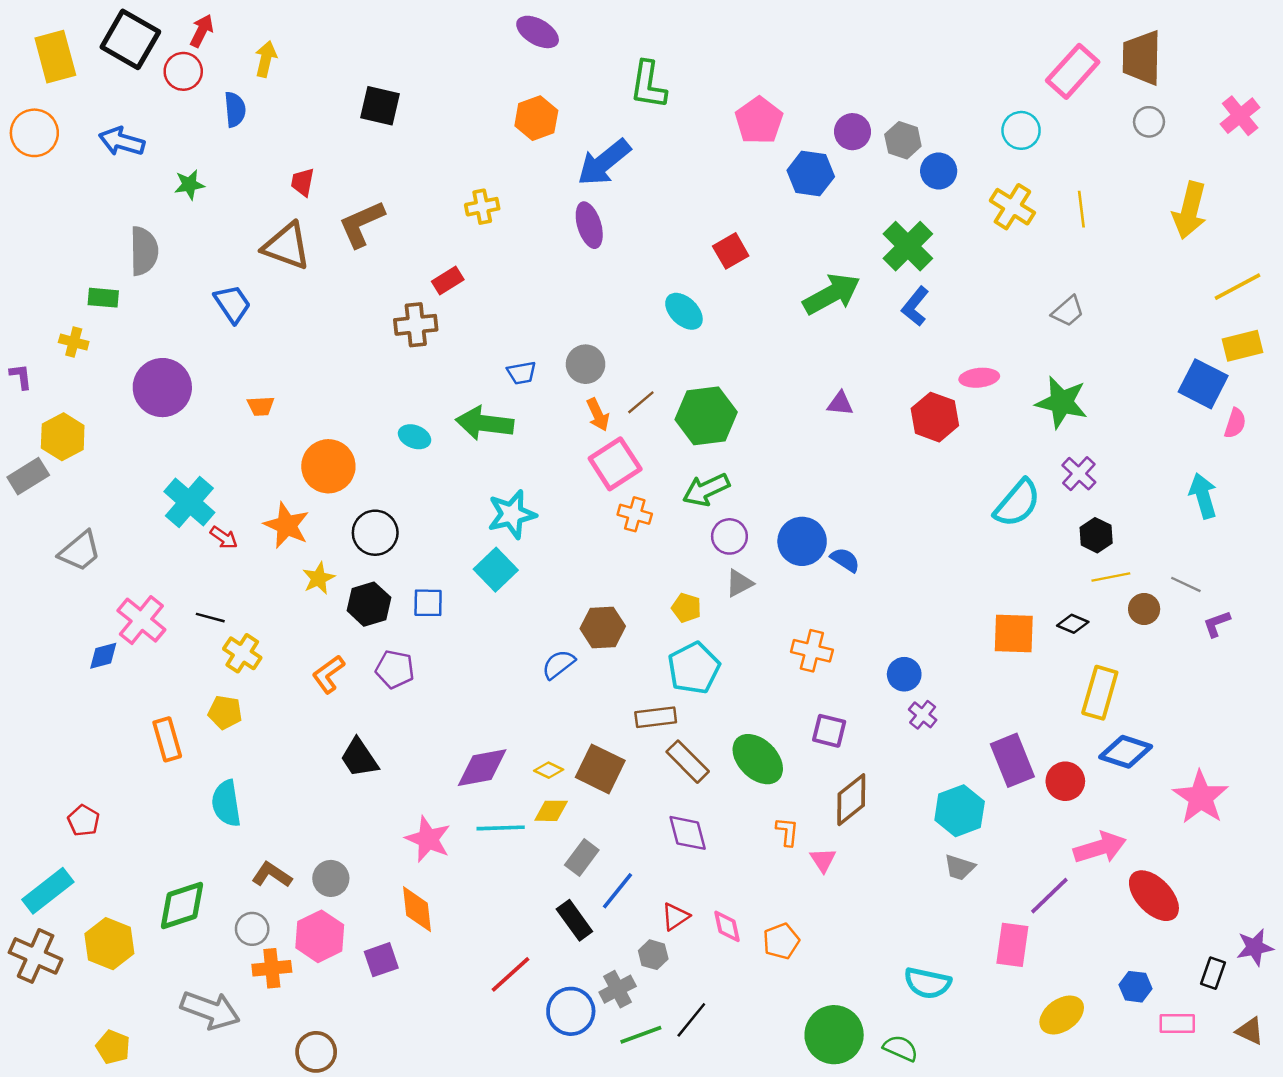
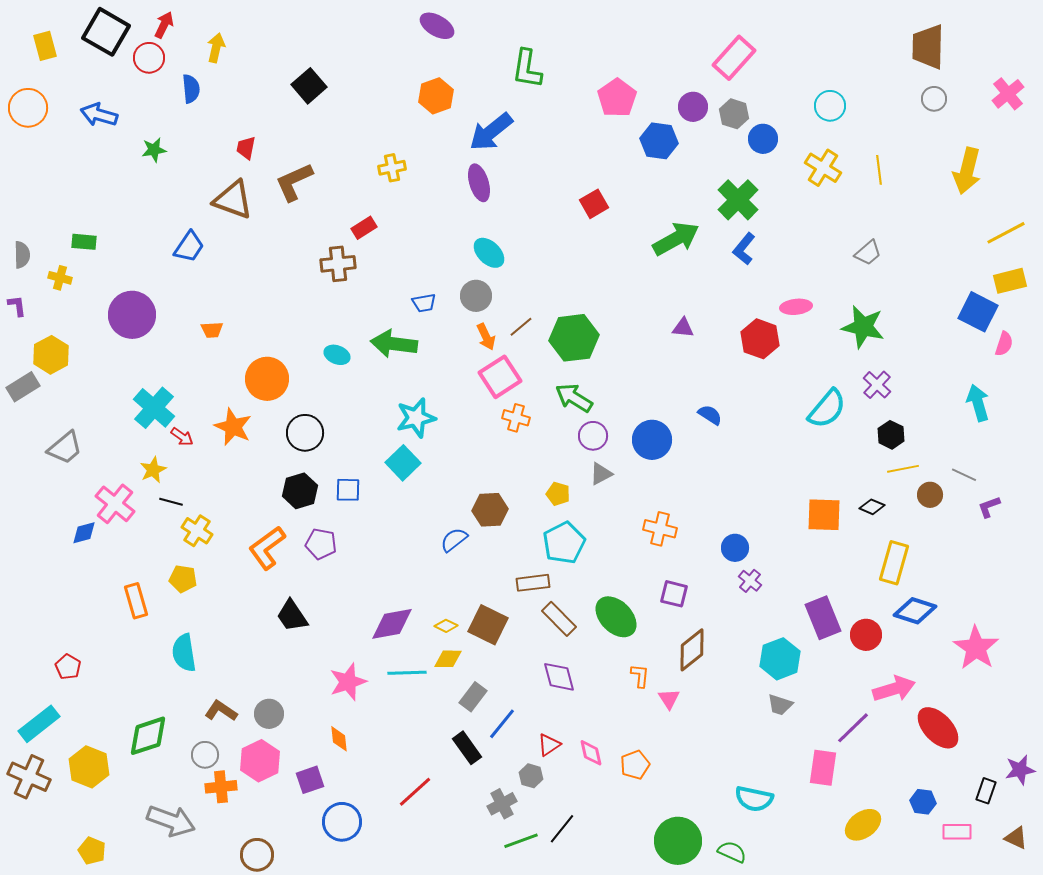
yellow rectangle: (55, 57) -> (45, 46), size x0.7
pink rectangle: (1073, 71) -> (734, 58), moved
black square: (380, 106) -> (309, 86), turned 36
gray semicircle: (144, 251) -> (22, 255), moved, size x0.7
blue trapezoid: (232, 304) -> (189, 247), turned 68
cyan ellipse: (684, 311) -> (489, 253), moved
green arrow: (706, 490) -> (574, 398), turned 57
blue semicircle: (845, 560) -> (710, 415), moved
yellow star: (319, 578) -> (153, 470), moved
orange L-shape: (328, 674) -> (267, 548), size x1.4
pink star: (428, 839) -> (348, 682), turned 30
orange diamond: (417, 909) -> (339, 739), size x0.7
blue circle: (571, 1011) -> (342, 822), moved

